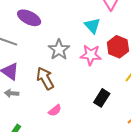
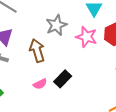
black rectangle: (102, 98) -> (63, 79), moved

